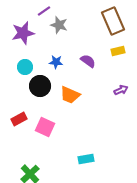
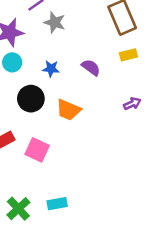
cyan circle: (25, 67) -> (12, 62), moved
cyan rectangle: (86, 159) -> (57, 204), moved

